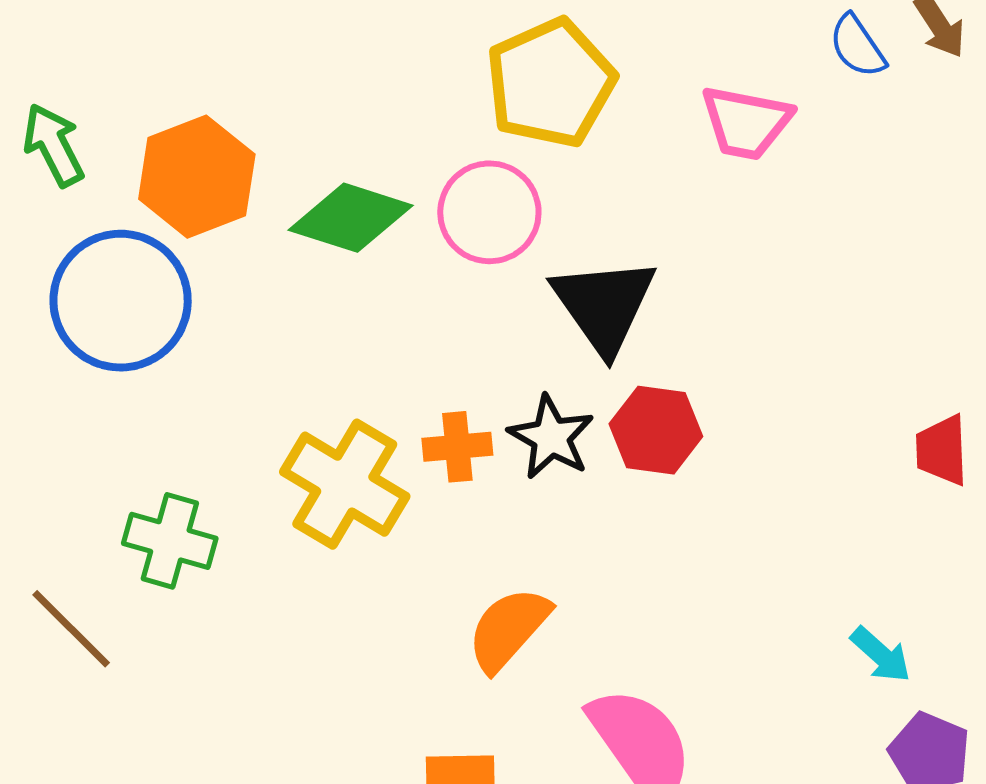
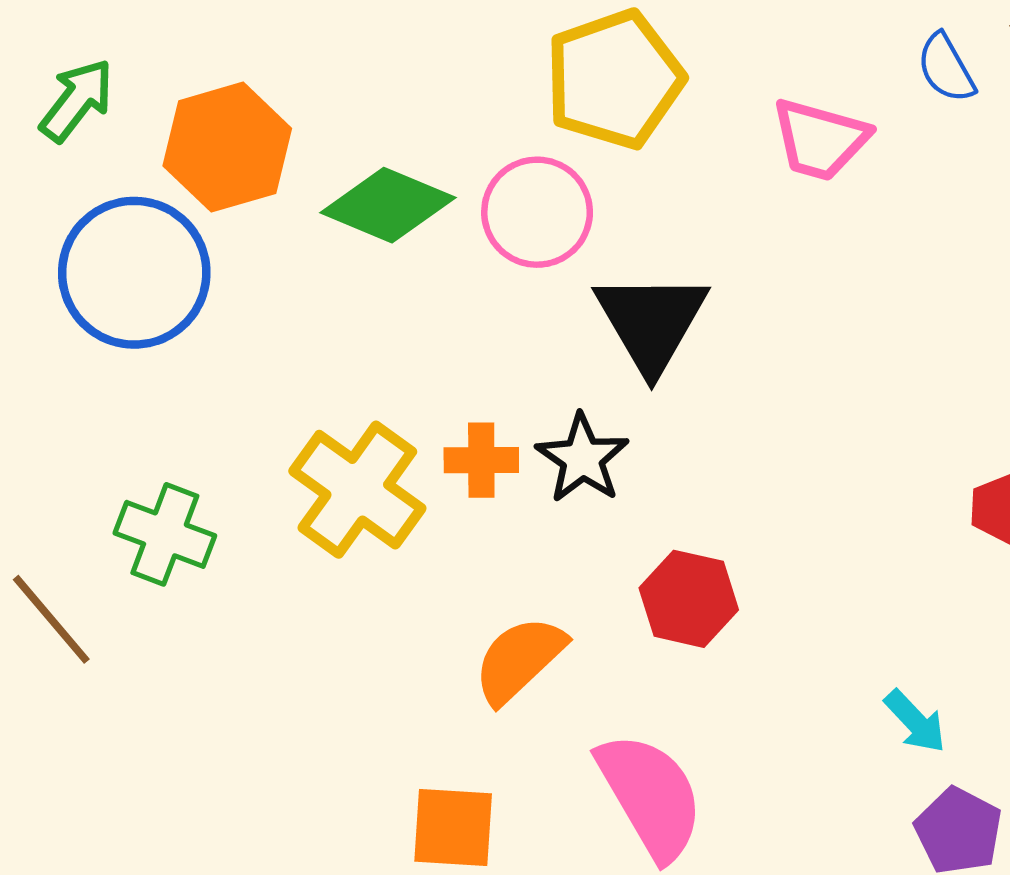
green arrow: (54, 145) -> (77, 100), turned 60
red hexagon: (656, 430) -> (689, 599), moved

